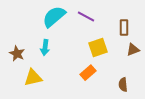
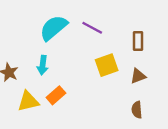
brown triangle: (133, 50) -> (138, 76), moved
orange rectangle: (88, 73) -> (56, 95), moved

